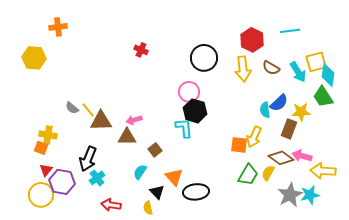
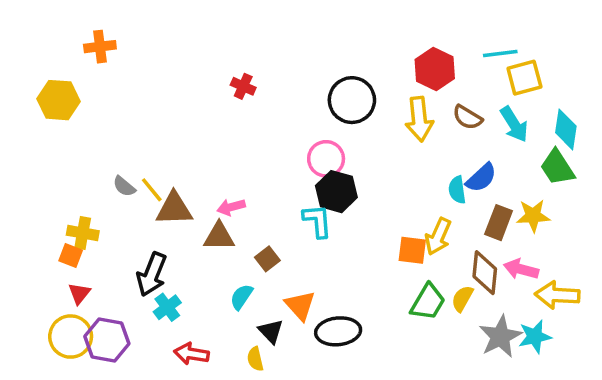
yellow square: (316, 62) -> (524, 78), moved
yellow star: (301, 112) -> (533, 216), moved
brown diamond: (281, 158) -> (485, 273), turned 60
purple hexagon: (62, 182) -> (107, 340), moved

